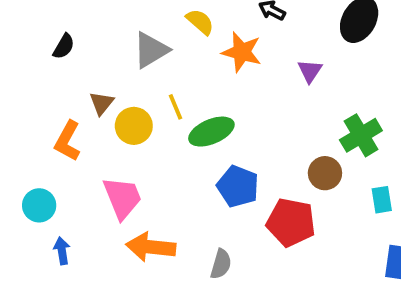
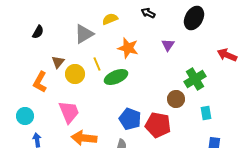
yellow semicircle: (200, 22) -> (110, 19), turned -63
orange star: (242, 52) -> (128, 48), moved
blue pentagon: (238, 186) -> (130, 119), moved

